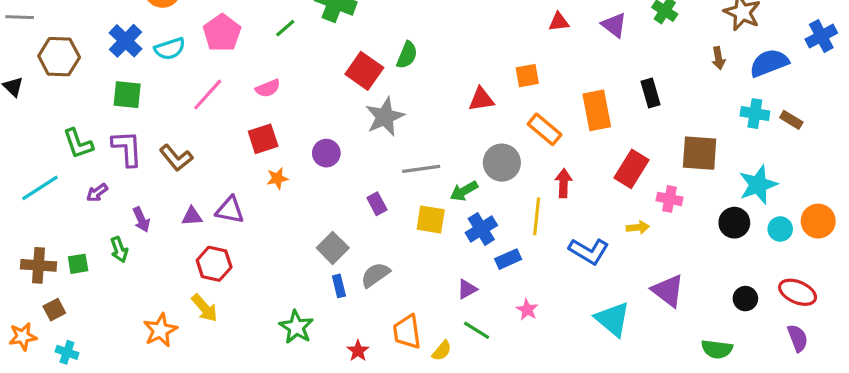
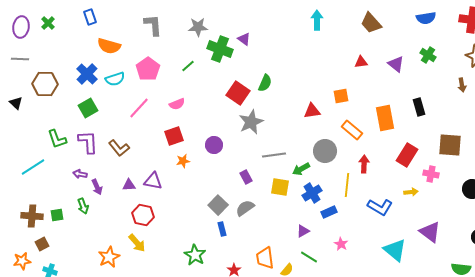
green square: (127, 95) -> (88, 108), turned -36
purple arrow: (97, 193) -> (80, 174), moved, turned 48
gray semicircle: (375, 275) -> (245, 208), moved

